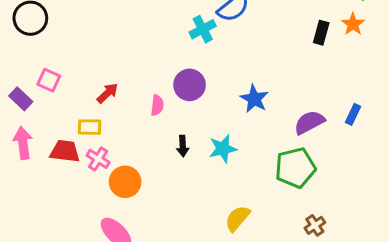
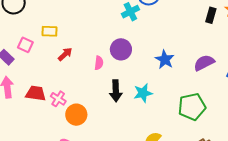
purple semicircle: (309, 122) -> (204, 63), moved
yellow rectangle: (90, 127) -> (50, 31), moved
black arrow: (183, 146) -> (116, 91), size x1.5

